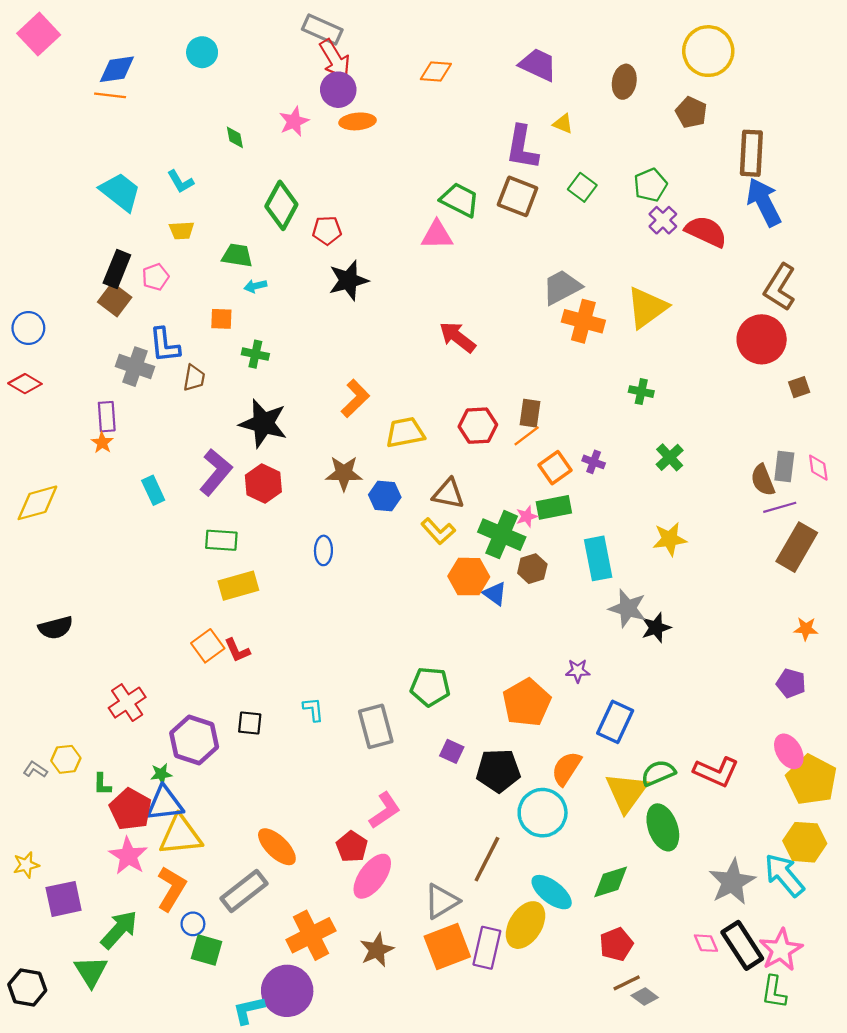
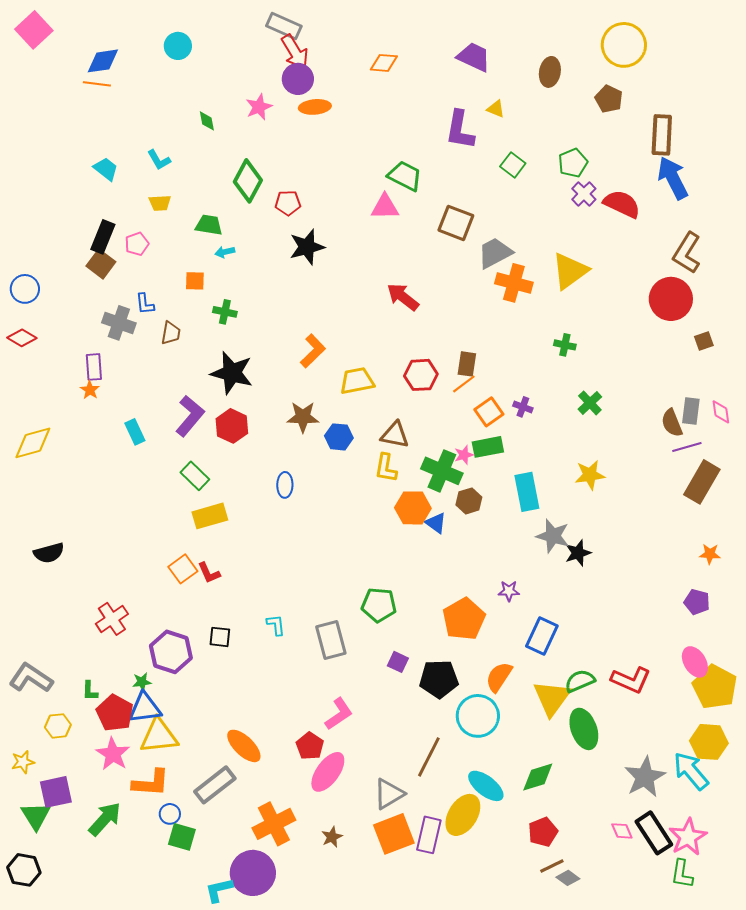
cyan trapezoid: (120, 192) -> (106, 169), size x0.7
brown square: (518, 196) -> (456, 223), moved
blue L-shape: (165, 345) -> (145, 304), size x0.7
yellow L-shape: (438, 531) -> (386, 468), turned 52
green rectangle: (221, 540) -> (195, 476), turned 40
yellow hexagon: (66, 759) -> (58, 726), moved
gray L-shape: (35, 770) -> (31, 678), size x2.0
orange L-shape: (171, 889) -> (151, 783), turned 63
brown star: (377, 950) -> (332, 837), size x0.7
green triangle: (91, 972) -> (36, 816), moved

